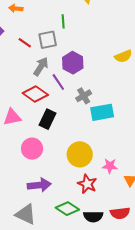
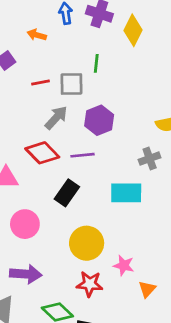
red line: (25, 43) -> (41, 83), turned -56
purple line: (58, 82) -> (82, 155), moved, turned -72
gray cross: (84, 96) -> (150, 159), moved
black rectangle: (48, 119) -> (67, 193), moved
red star: (87, 184) -> (90, 284), turned -30

